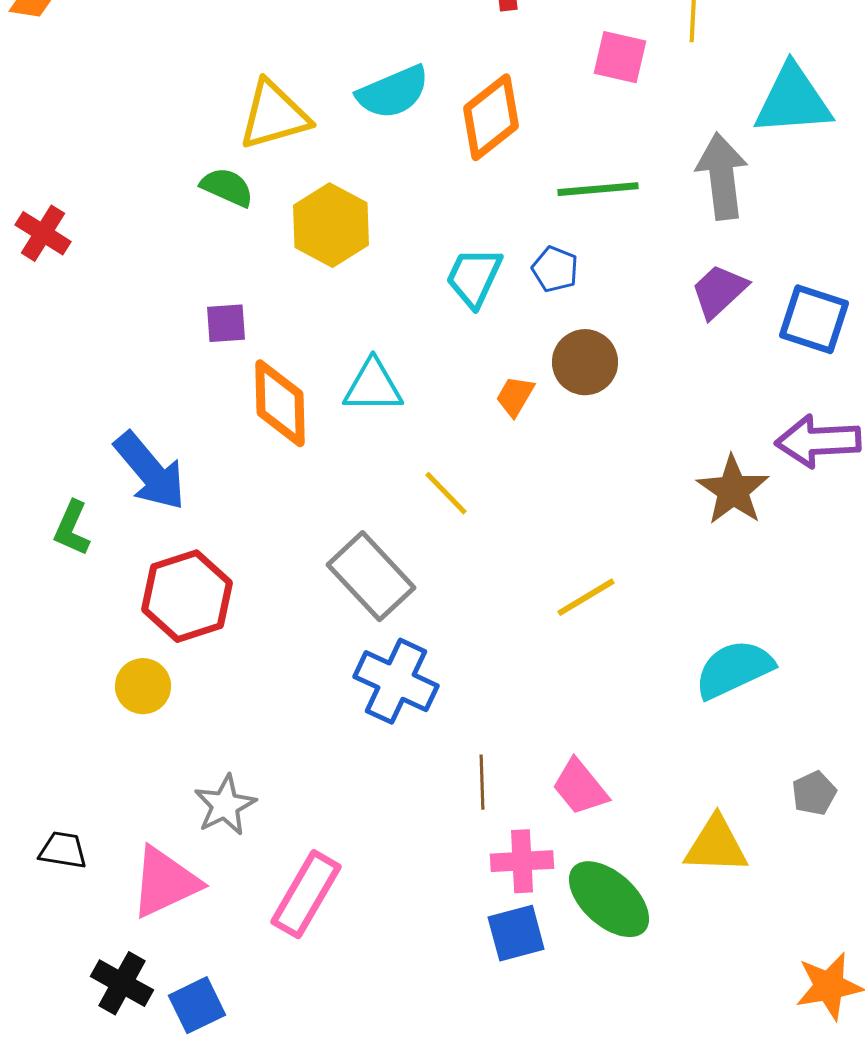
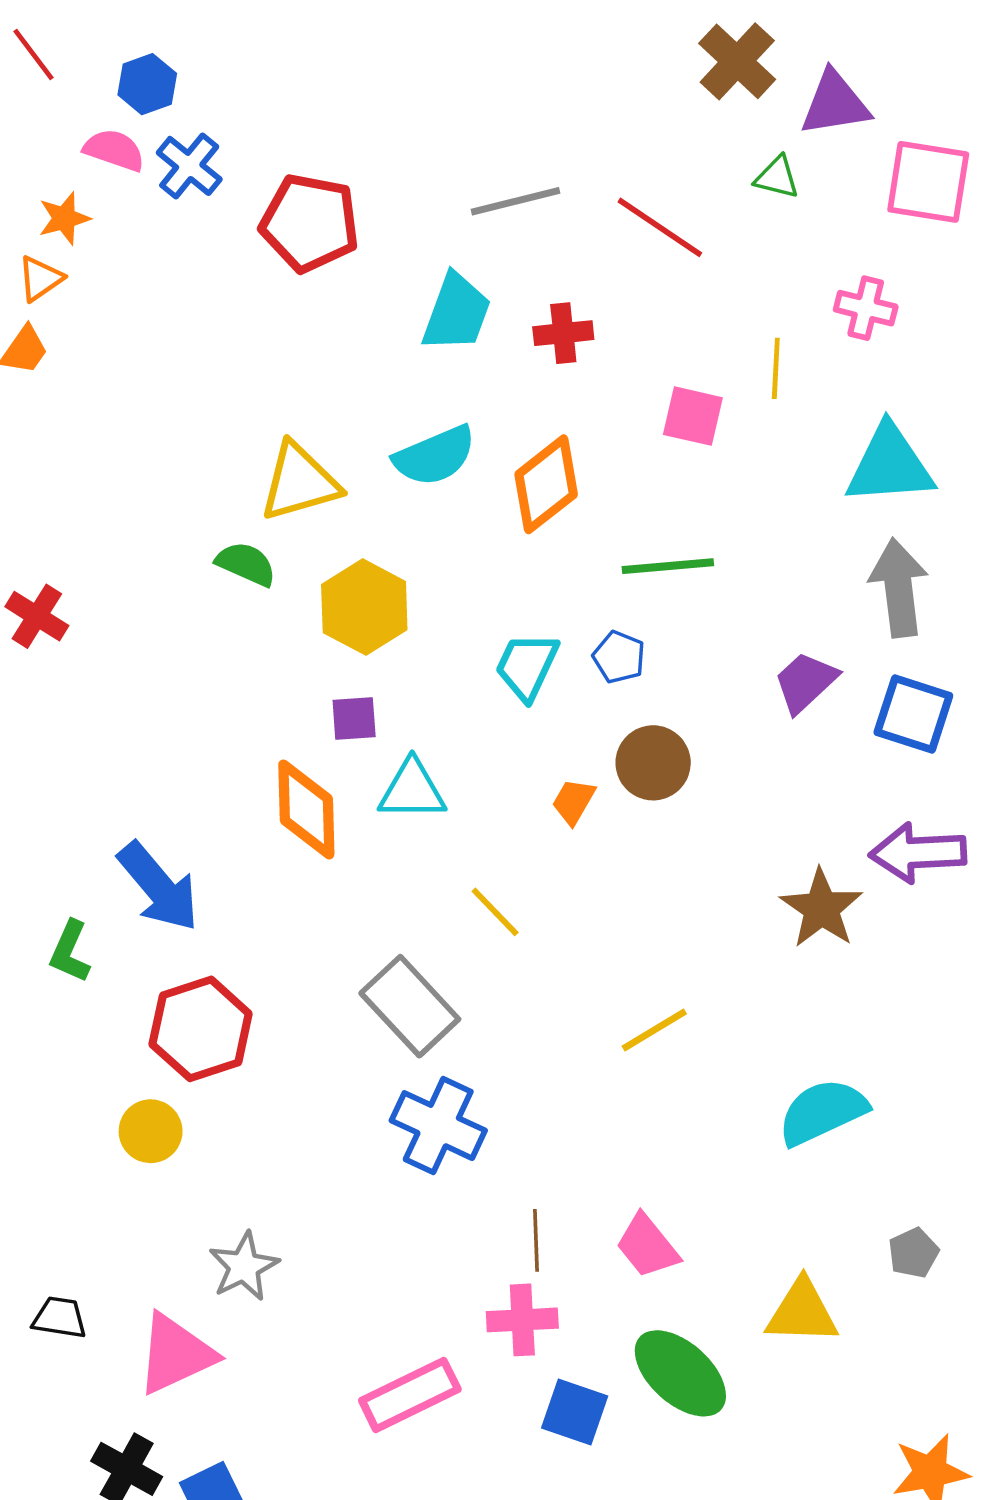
gray arrow: (722, 176) -> (899, 588), moved
purple square: (226, 323) -> (354, 719), moved
pink cross: (522, 861) -> (522, 1320), moved
pink rectangle: (306, 894) -> (410, 1395), moved, turned 34
blue square: (516, 933) -> (575, 1412), turned 34

